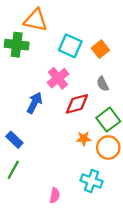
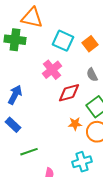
blue arrow: (35, 103) -> (15, 95), moved
green line: (13, 170) -> (29, 152), moved, turned 42
cyan cross: (91, 181) -> (82, 162), turned -36

